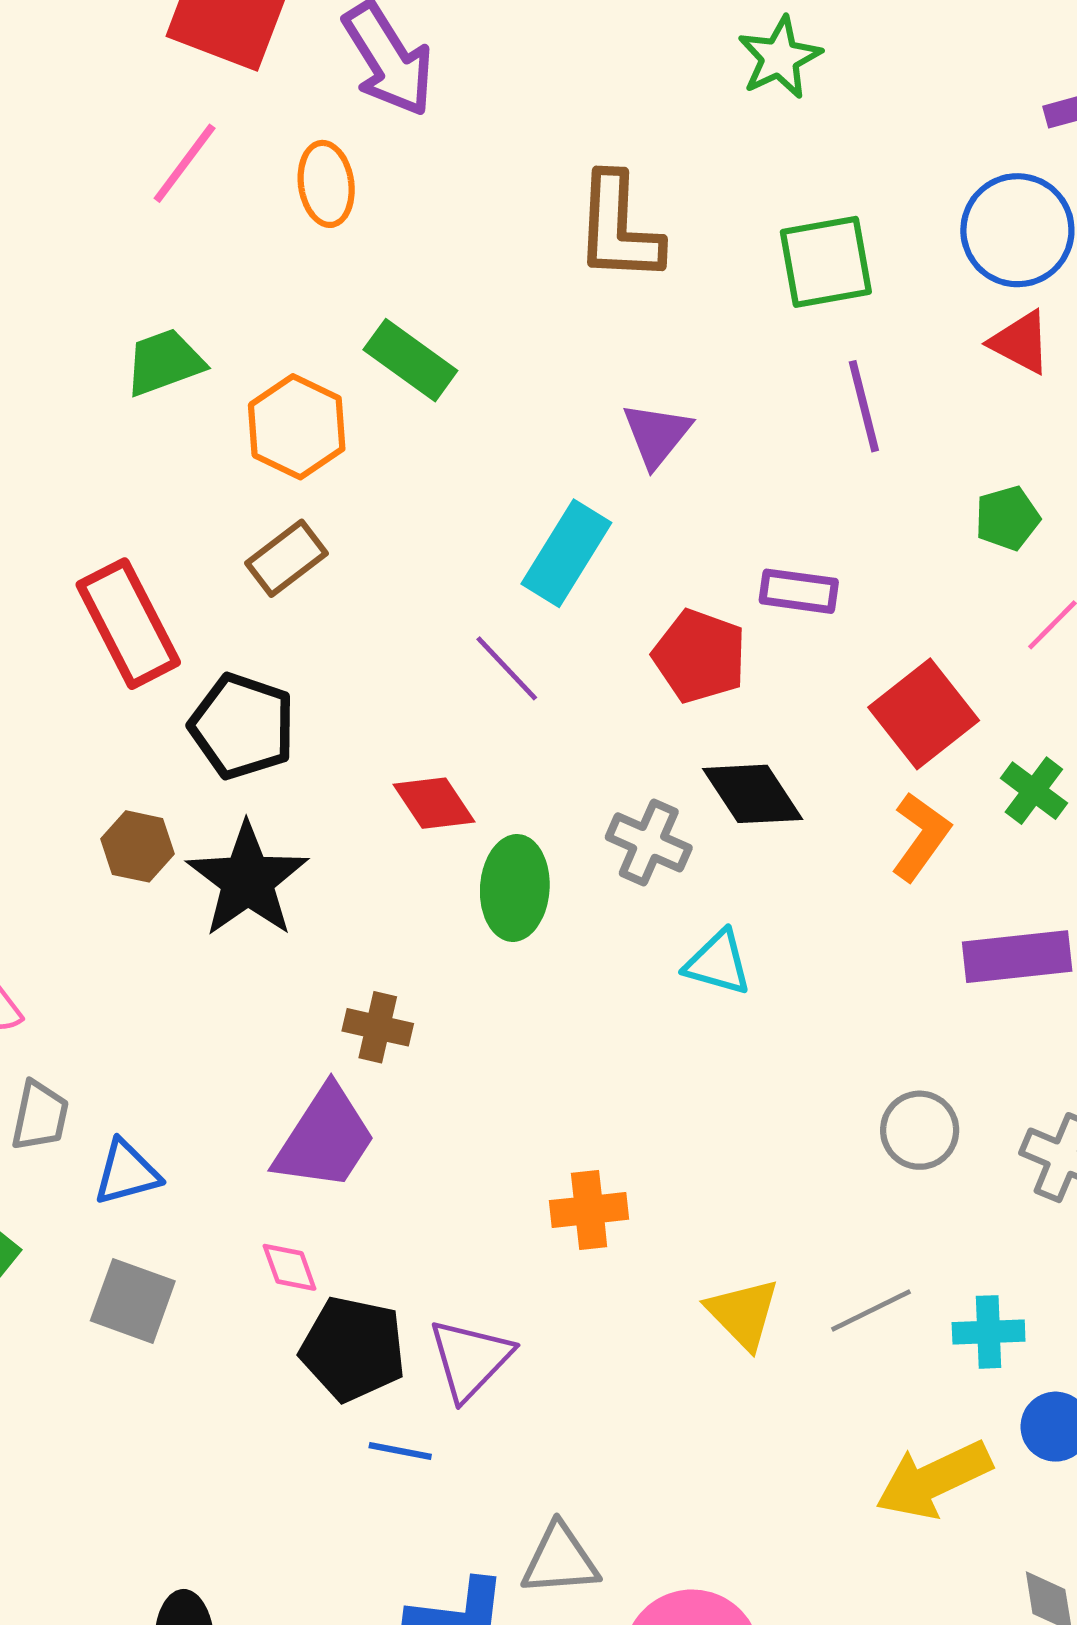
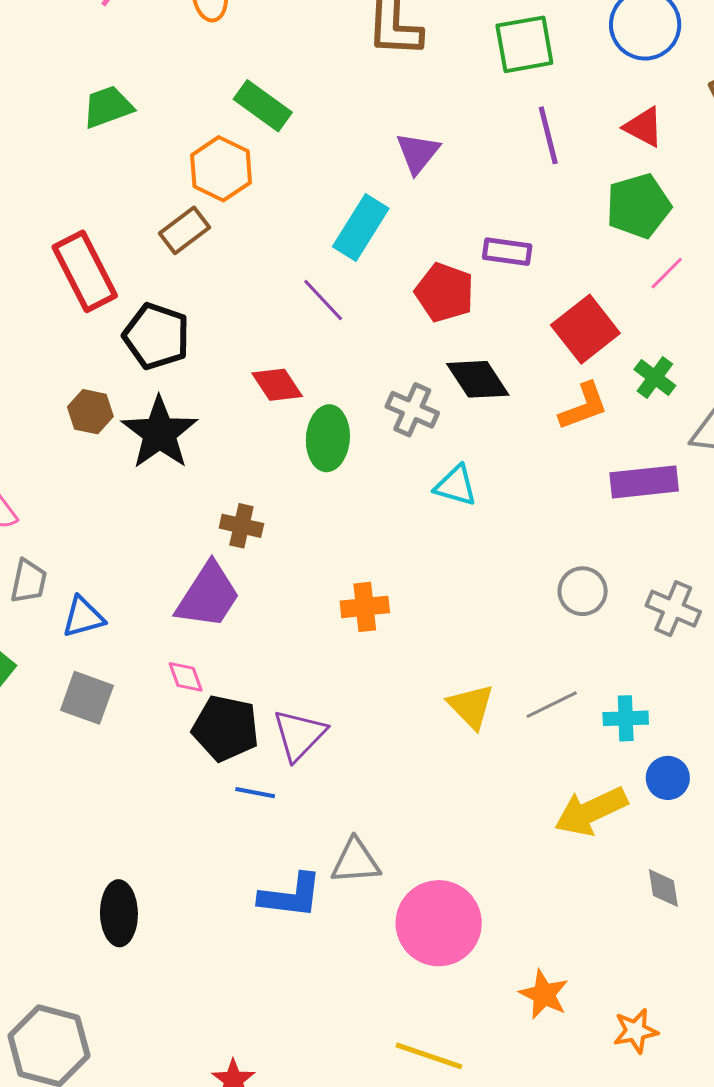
red triangle: (1020, 342) -> (644, 127), moved
orange hexagon: (297, 427) -> (221, 169), moved
green pentagon: (1007, 518) -> (638, 206), size x1.6
orange L-shape: (921, 837) -> (584, 406), turned 34
orange cross: (589, 1210) -> (365, 607), moved

